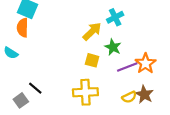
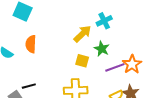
orange semicircle: (23, 28) -> (31, 44), moved
black line: (35, 88) -> (29, 86), turned -56

